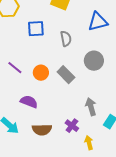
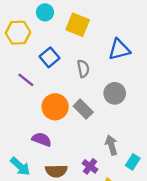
blue square: (36, 29) -> (49, 57), turned -36
purple line: (15, 68) -> (26, 80), moved
orange circle: (41, 73) -> (55, 107), size x1.5

